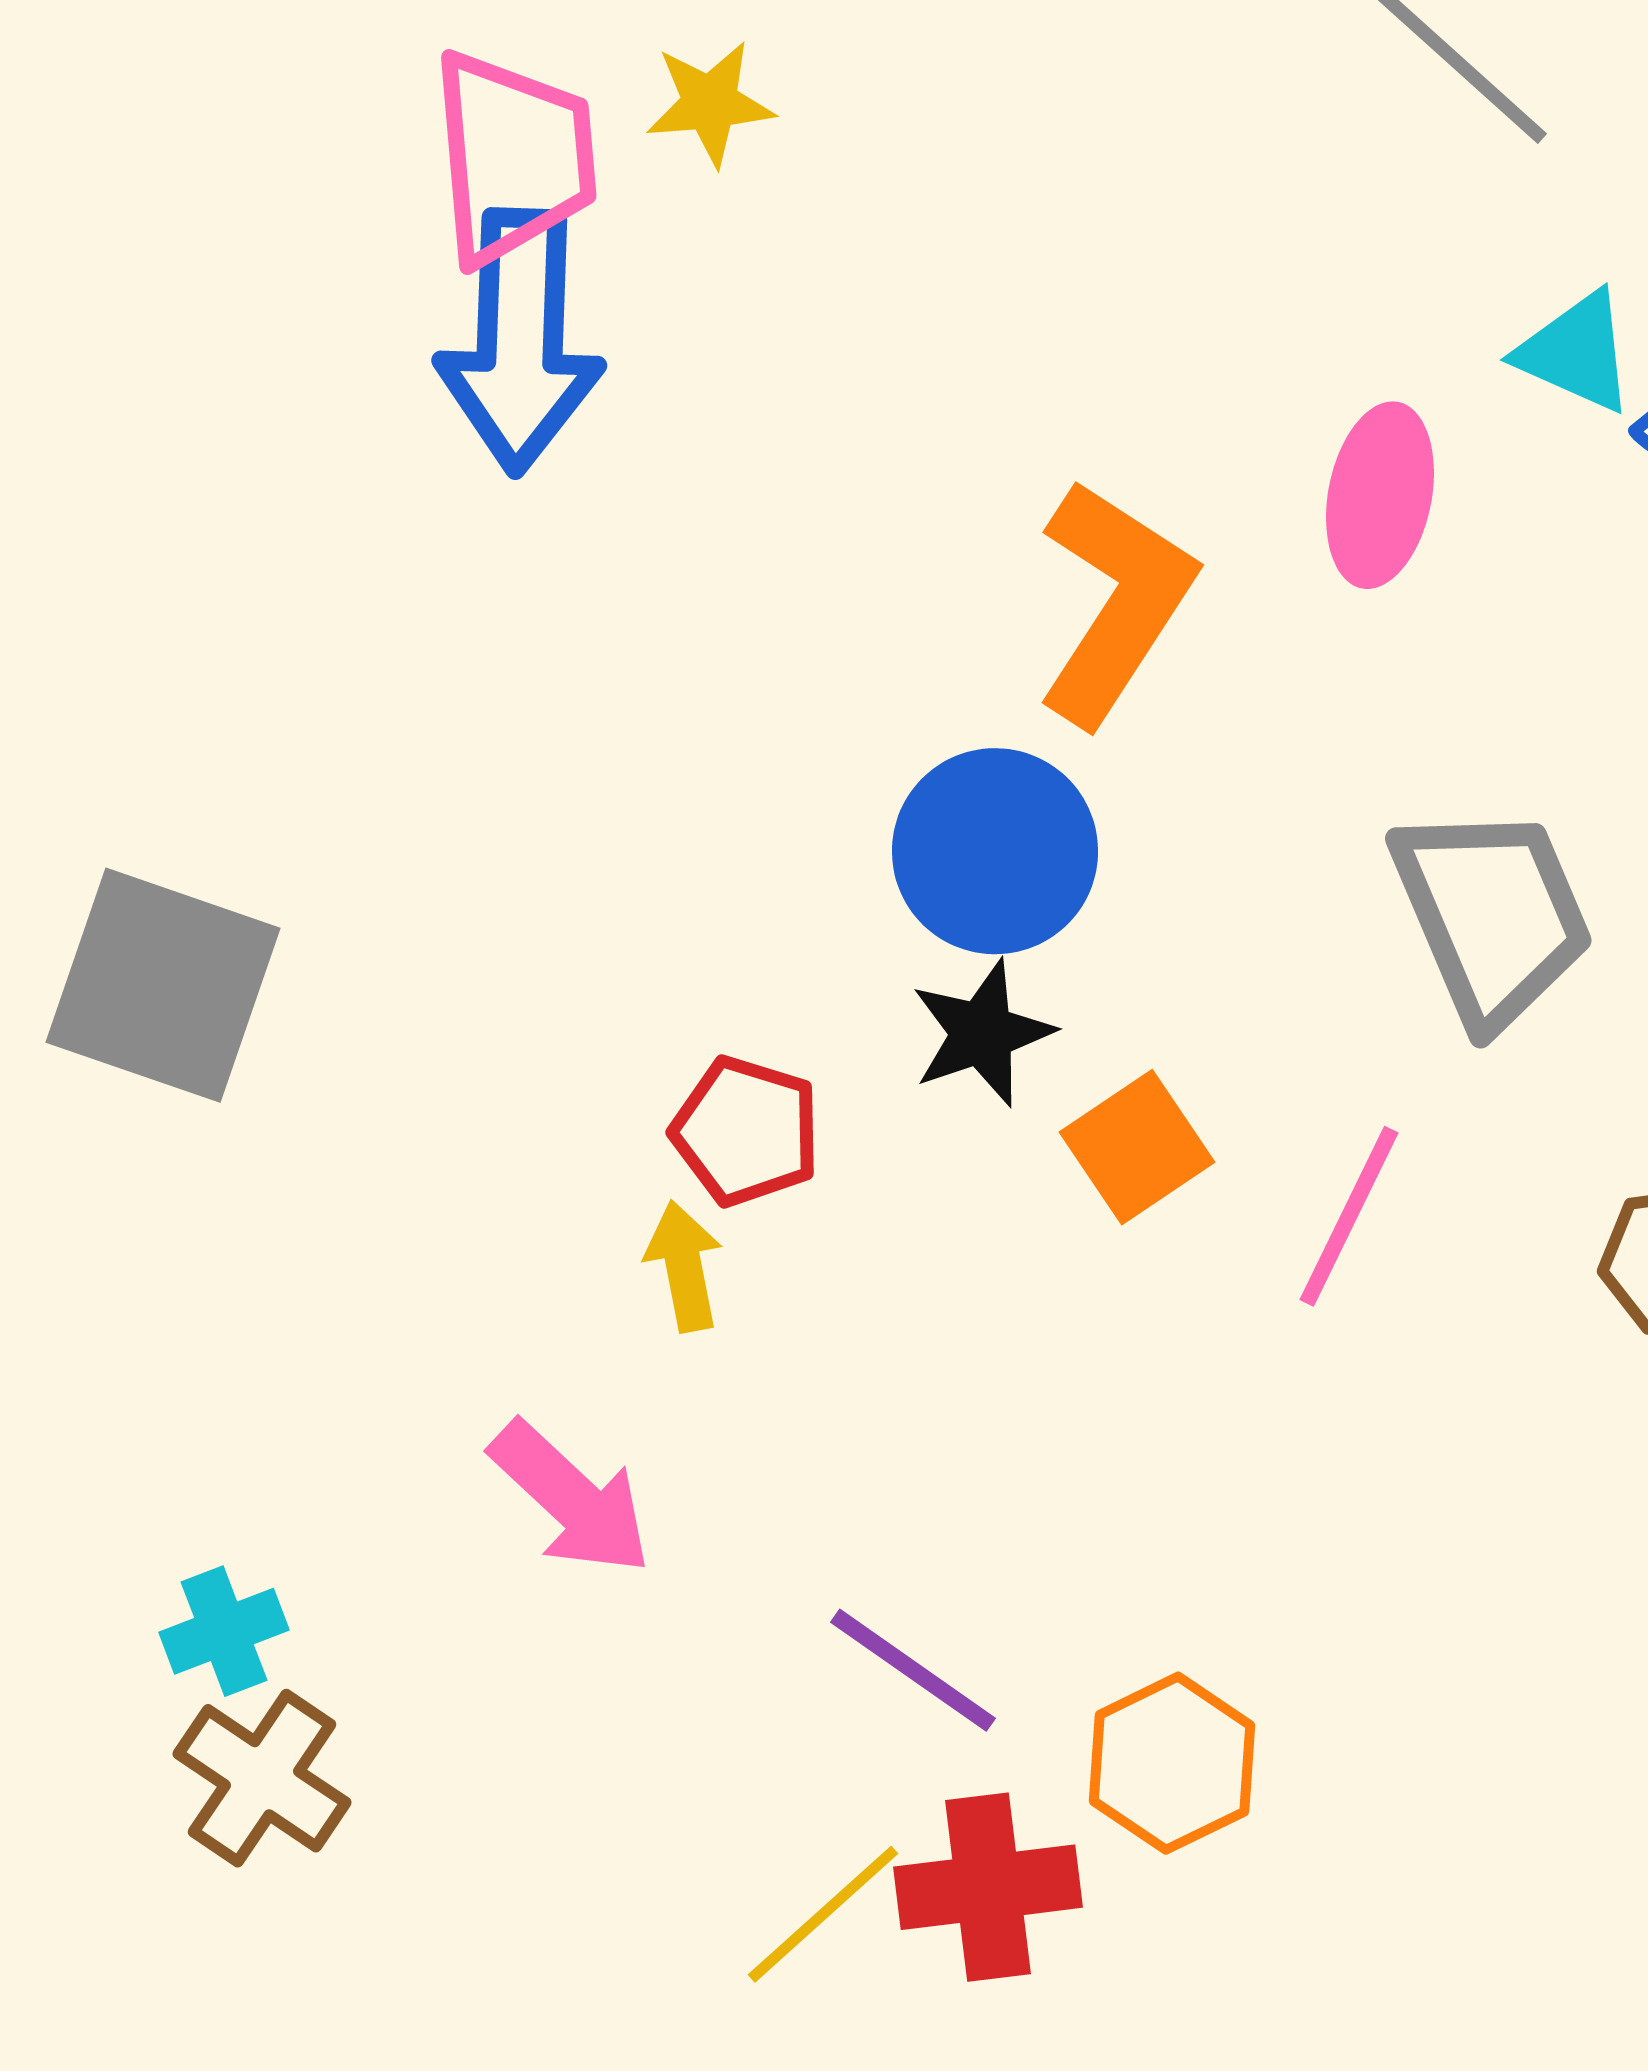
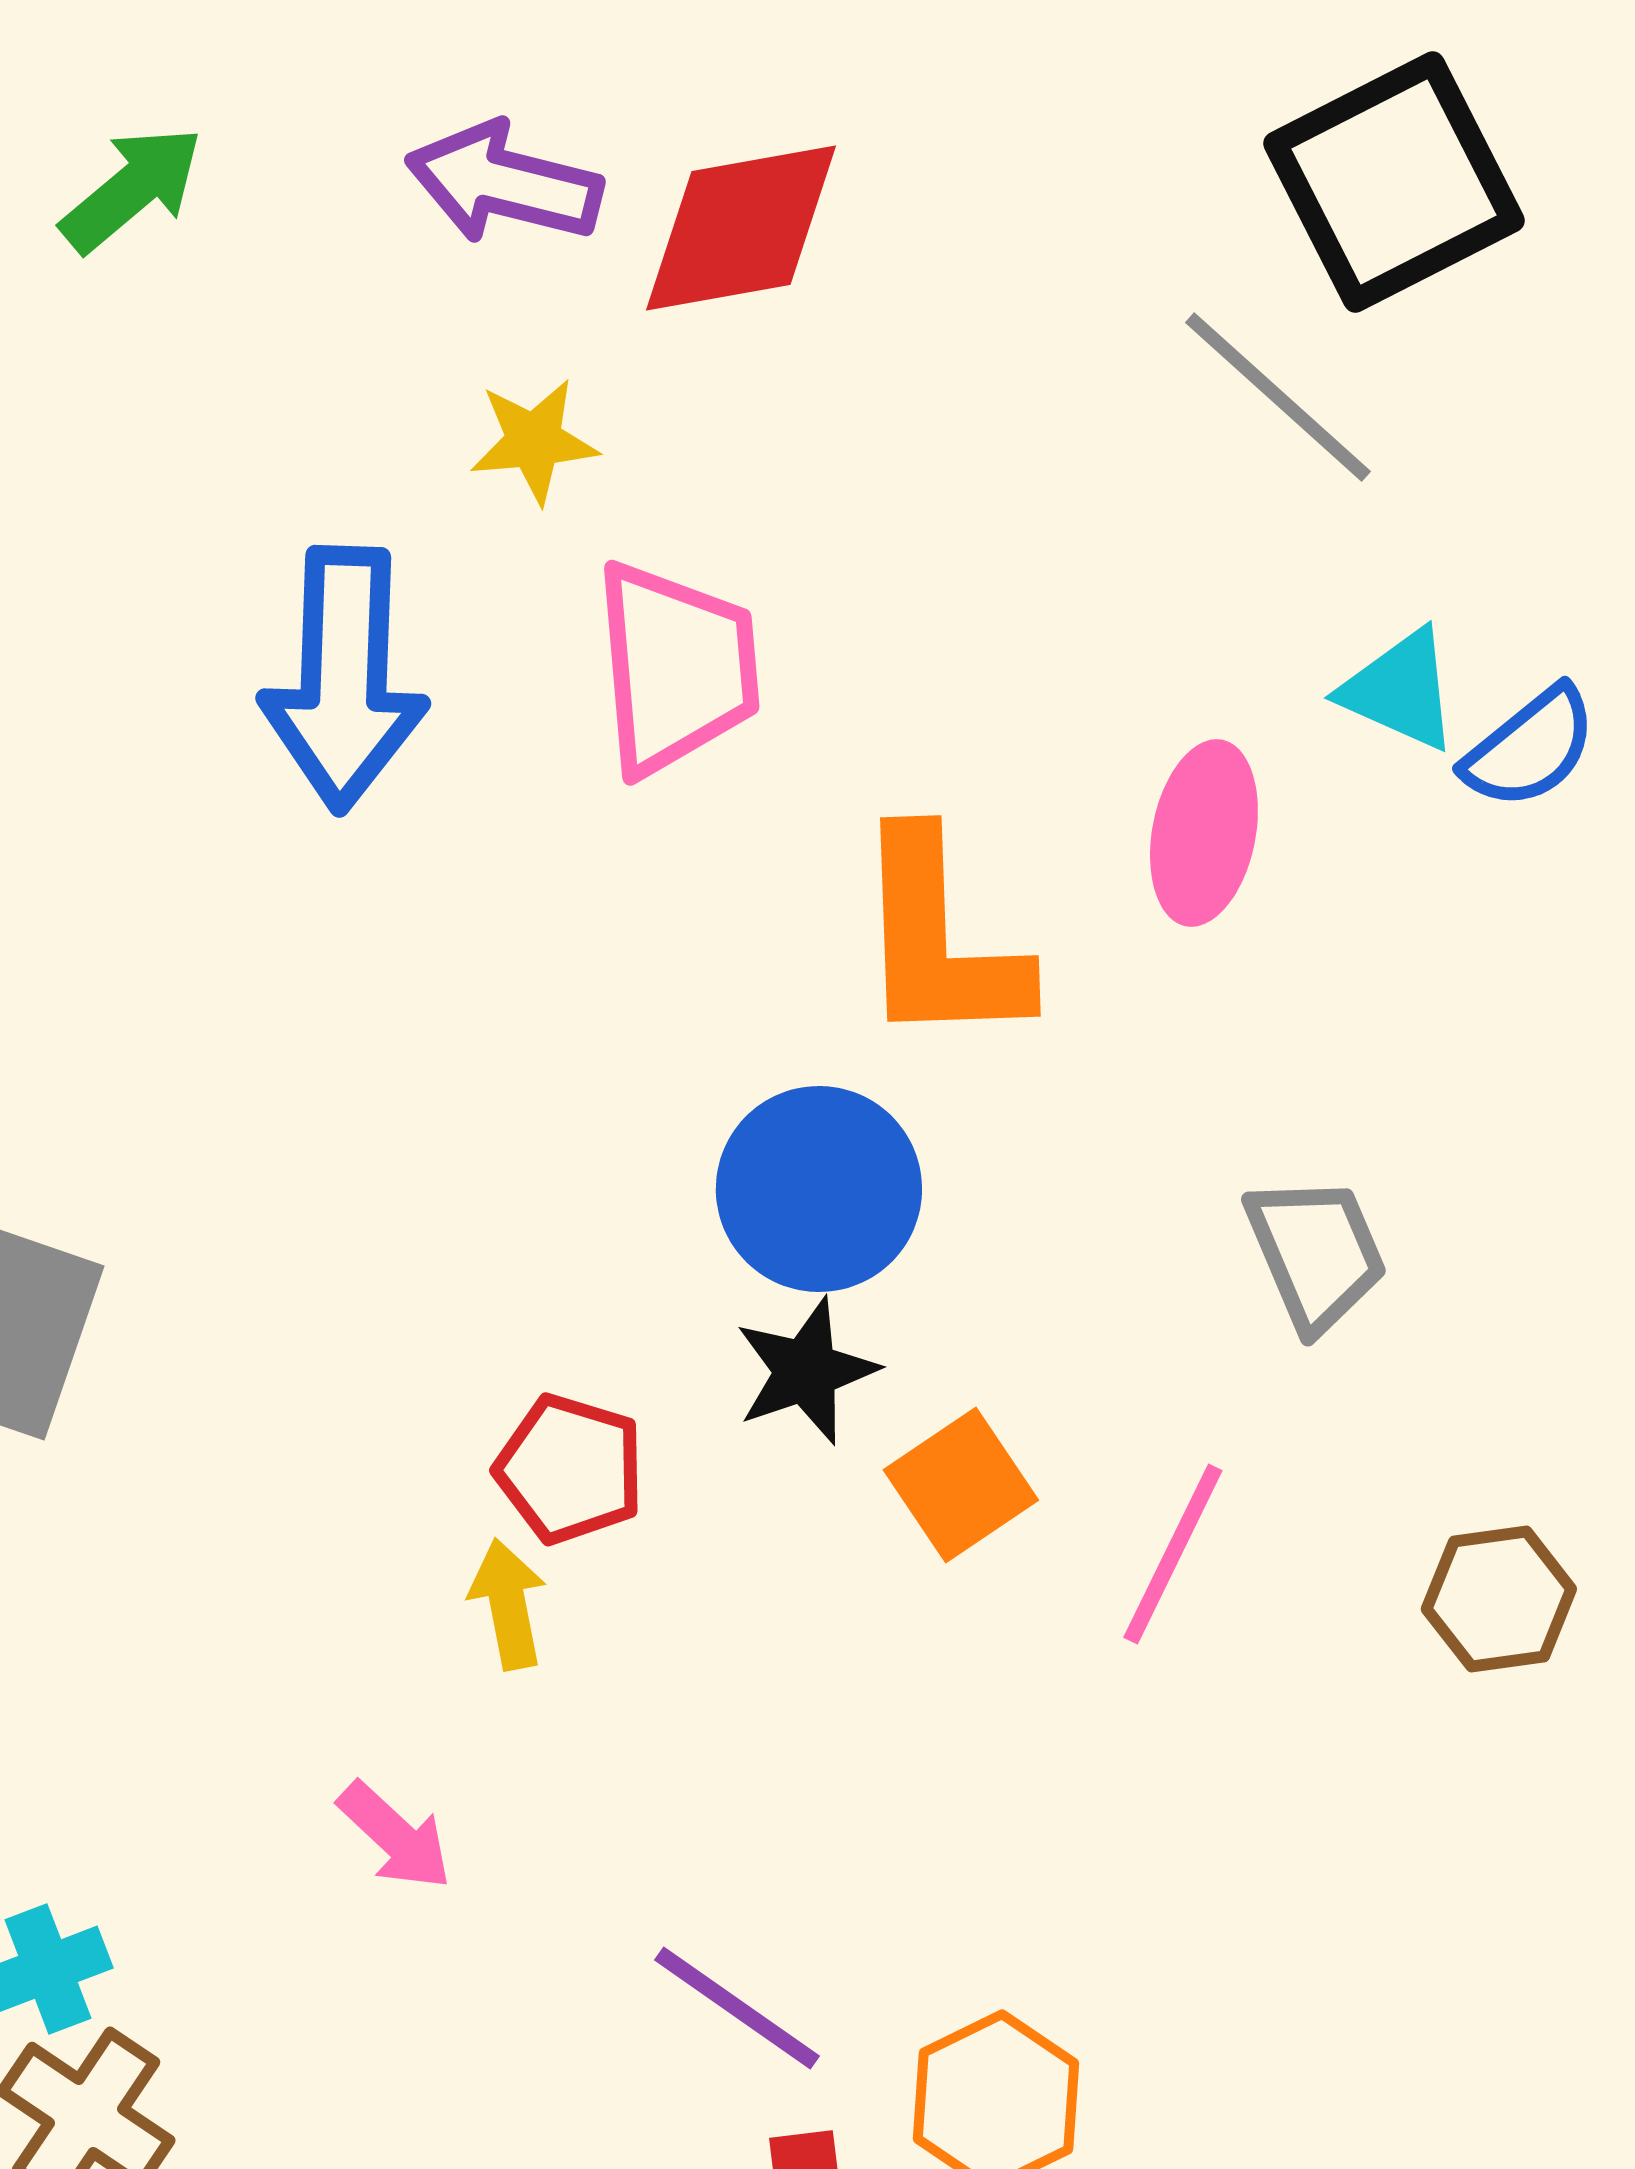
pink trapezoid: (513, 157) -> (676, 668), moved
orange L-shape: (1115, 602) -> (939, 940), turned 145
gray trapezoid: (1492, 915) -> (1316, 1253), size x0.7
pink arrow: (571, 1498) -> (395, 1836), size x0.7

